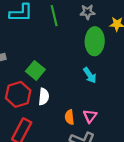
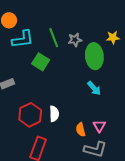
gray star: (88, 12) -> (75, 40), moved
green square: (35, 70) -> (41, 62), moved

